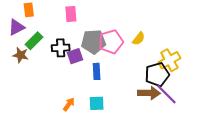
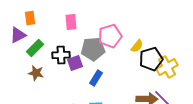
pink pentagon: (111, 42) -> (110, 36), moved
brown star: (21, 55) -> (36, 73), moved
blue rectangle: (97, 71) -> (96, 78), turned 35
black pentagon: (157, 75) -> (151, 59), moved

